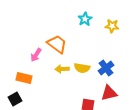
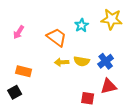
cyan star: (85, 19) -> (82, 25), moved
yellow star: (112, 26) -> (112, 19), size x1.5
pink arrow: (36, 55) -> (19, 32), moved

